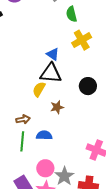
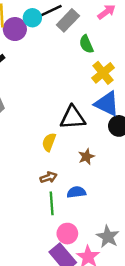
blue triangle: (53, 54) -> (107, 104), moved, size x1.6
yellow semicircle: (39, 89) -> (49, 142), moved
pink circle: (45, 168) -> (67, 234), moved

